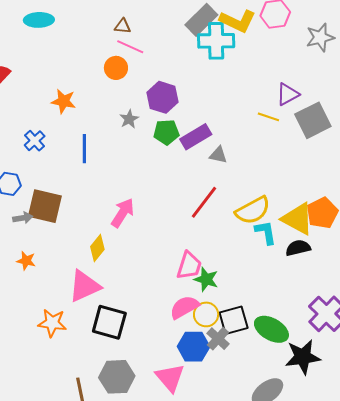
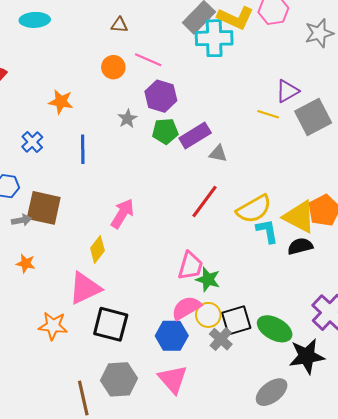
pink line: (130, 47) -> (148, 60), moved
blue hexagon: (194, 347) -> (172, 336), moved

